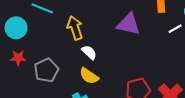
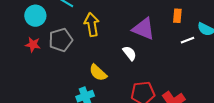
white semicircle: (89, 52) -> (130, 53), moved
gray pentagon: (46, 70) -> (61, 40), moved

